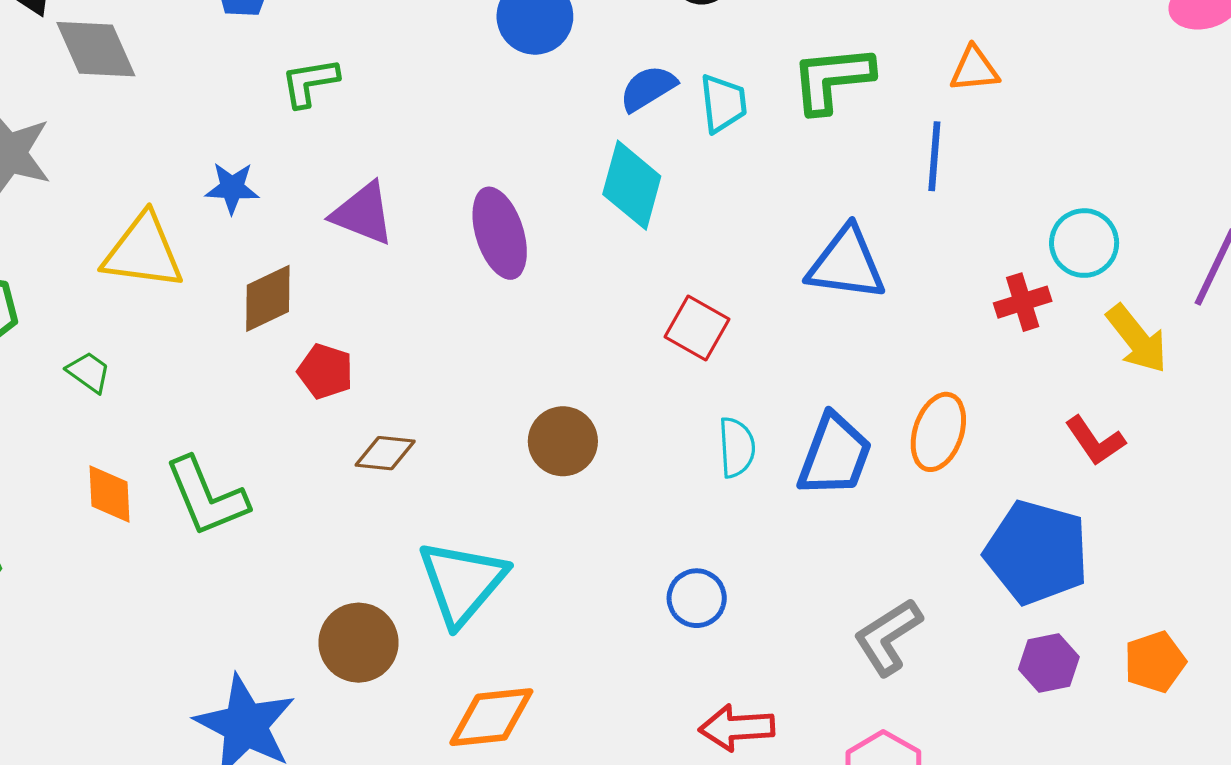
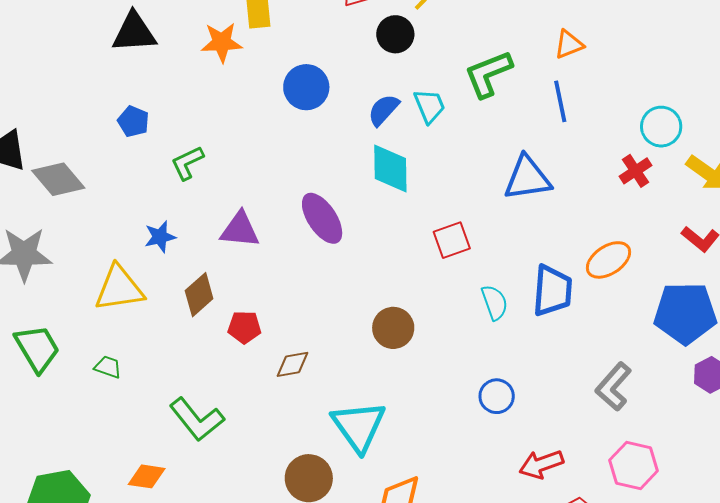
red square: (697, 328) -> (452, 240), turned -33
orange ellipse: (938, 432) -> (608, 260), turned 54
orange diamond: (110, 494) -> (147, 476), moved, turned -63

